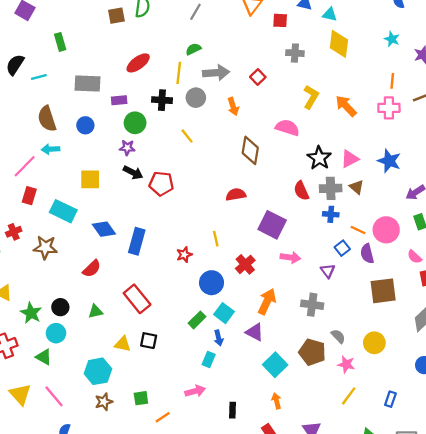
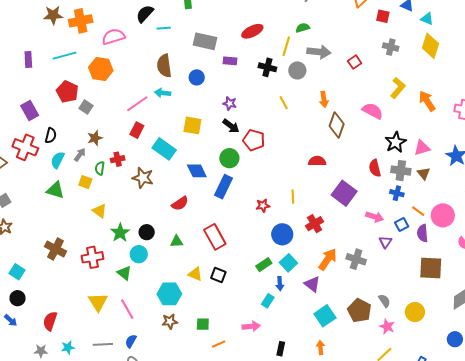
orange arrow: (233, 106) -> (324, 99), moved
green circle: (135, 123) -> (229, 158), moved
pink arrow: (290, 257) -> (375, 217), moved
gray cross: (312, 305) -> (356, 259), moved

